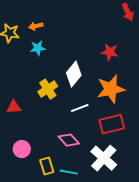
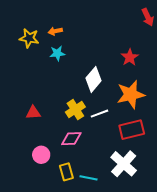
red star: (110, 52) -> (130, 57), turned 30
yellow cross: (48, 89) -> (75, 110), moved
pink diamond: (69, 140) -> (71, 139), moved, turned -50

